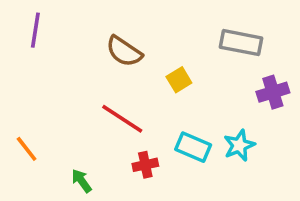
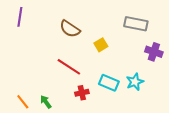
purple cross: (273, 92) -> (154, 52), turned 36
orange line: (27, 149) -> (23, 102), moved

